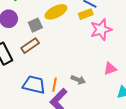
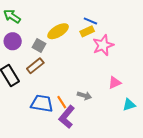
gray square: (35, 25) -> (39, 46), turned -32
orange line: (55, 85) -> (62, 102), turned -40

